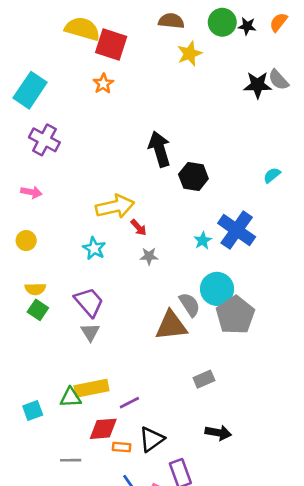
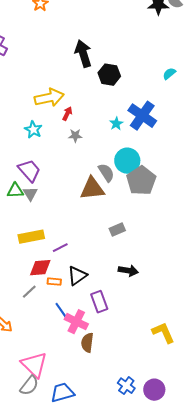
red arrow: (139, 227) -> (67, 114), turned -112
green triangle: (71, 397) -> (15, 191), moved
gray line: (71, 460) -> (29, 292), moved, turned -42

